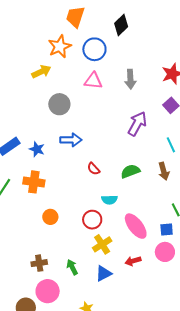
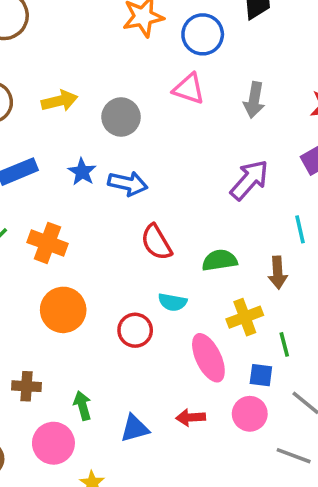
yellow arrow: (41, 72) -> (60, 101), moved
blue star: (37, 149) -> (82, 172), moved
red semicircle: (94, 169) -> (156, 242), size x1.5
orange circle: (50, 217) -> (63, 310), size x1.6
yellow cross: (102, 244) -> (245, 317), moved
pink circle: (48, 291) -> (53, 443), moved

